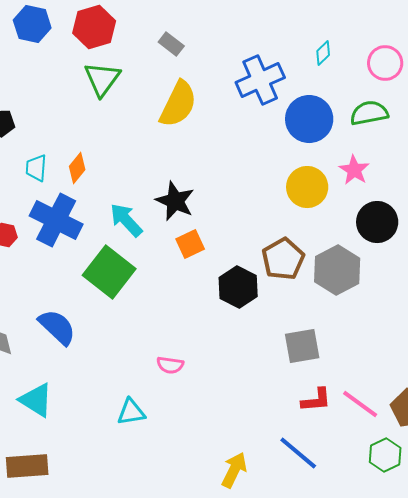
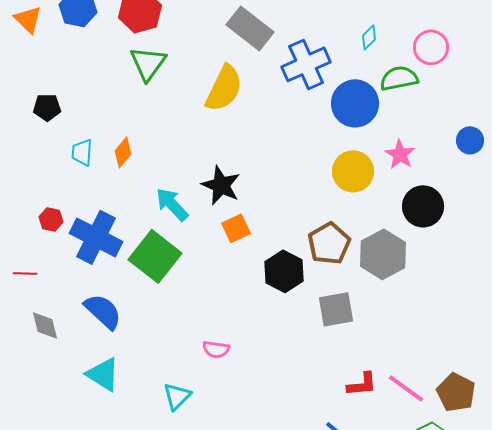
gray rectangle: (171, 44) -> (250, 28), moved, size x1.8
green semicircle: (369, 113) -> (399, 78), moved
blue cross: (56, 220) -> (96, 237), moved
gray square: (302, 346) -> (336, 309), moved
cyan triangle: (36, 400) -> (103, 374), moved
cyan triangle: (131, 412) -> (177, 396), turned -36

